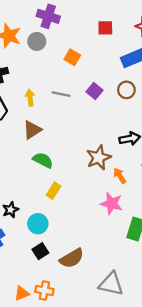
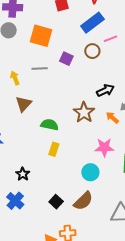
orange square: (72, 57) -> (41, 36), size x1.6
green semicircle: (43, 160) -> (50, 125), moved
orange arrow: (120, 176) -> (112, 118), moved
cyan circle: (38, 224) -> (90, 172), moved

